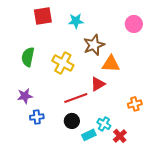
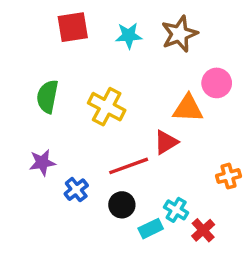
pink circle: (134, 24) -> (217, 83), moved
brown star: (94, 45) -> (179, 34), moved
blue cross: (37, 117) -> (76, 190), moved, turned -32

